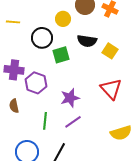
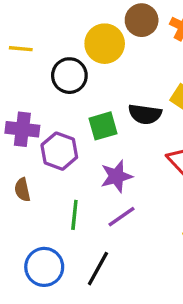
yellow circle: (63, 19) -> (105, 44), size x1.5
black semicircle: (87, 41) -> (145, 114), moved
green square: (61, 55) -> (103, 126), moved

